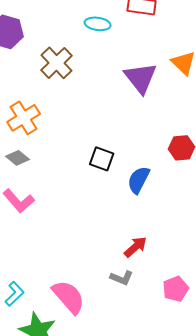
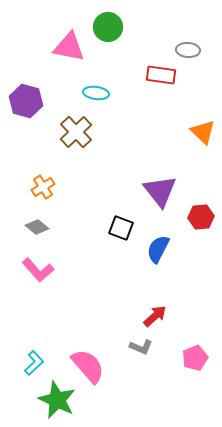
cyan ellipse: (98, 24) -> (96, 93), moved
purple triangle: (141, 78) -> (160, 191), moved
orange cross: (24, 118) -> (43, 187), size x0.7

